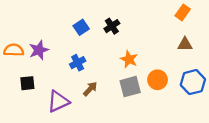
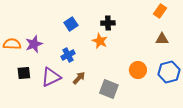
black cross: (112, 26) -> (108, 23), moved, turned 32
orange star: (129, 59) -> (100, 41), moved
gray square: (130, 87) -> (109, 89), moved, turned 36
purple triangle: (58, 101) -> (51, 77), moved

